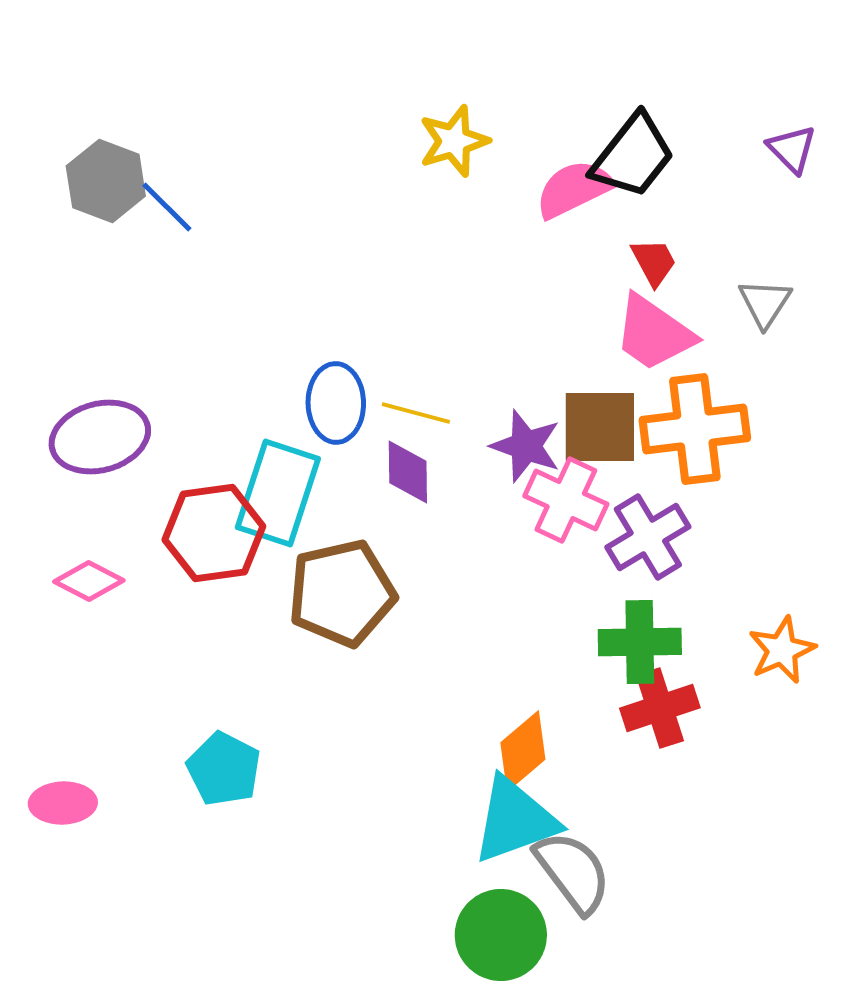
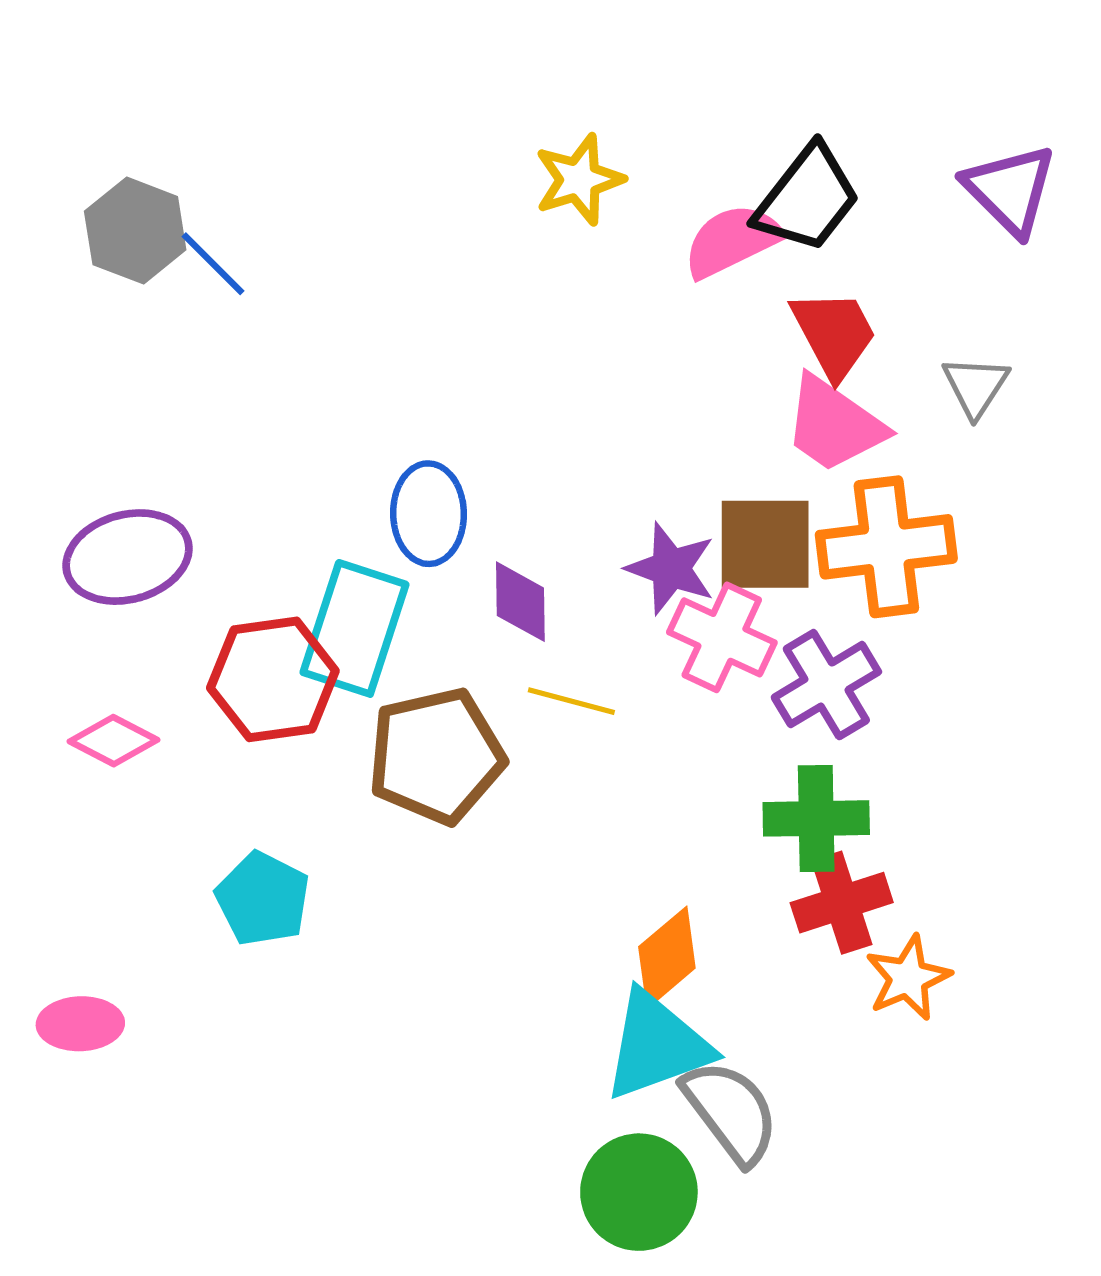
purple triangle: (792, 149) -> (1010, 190), size x1.5
red trapezoid: (654, 262) -> (834, 334), size x1.5
yellow line: (416, 413) -> (571, 701), moved
orange star: (782, 650) -> (908, 978), moved
cyan pentagon: (224, 769) -> (263, 899), moved

